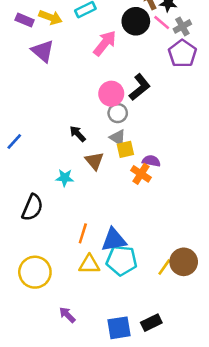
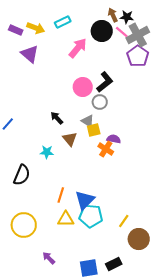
gray cross: (182, 26) -> (138, 35), size x1.6
gray circle: (118, 113) -> (100, 102), moved
blue triangle: (114, 240) -> (85, 200), turned -35
brown circle: (184, 262) -> (139, 239), moved

